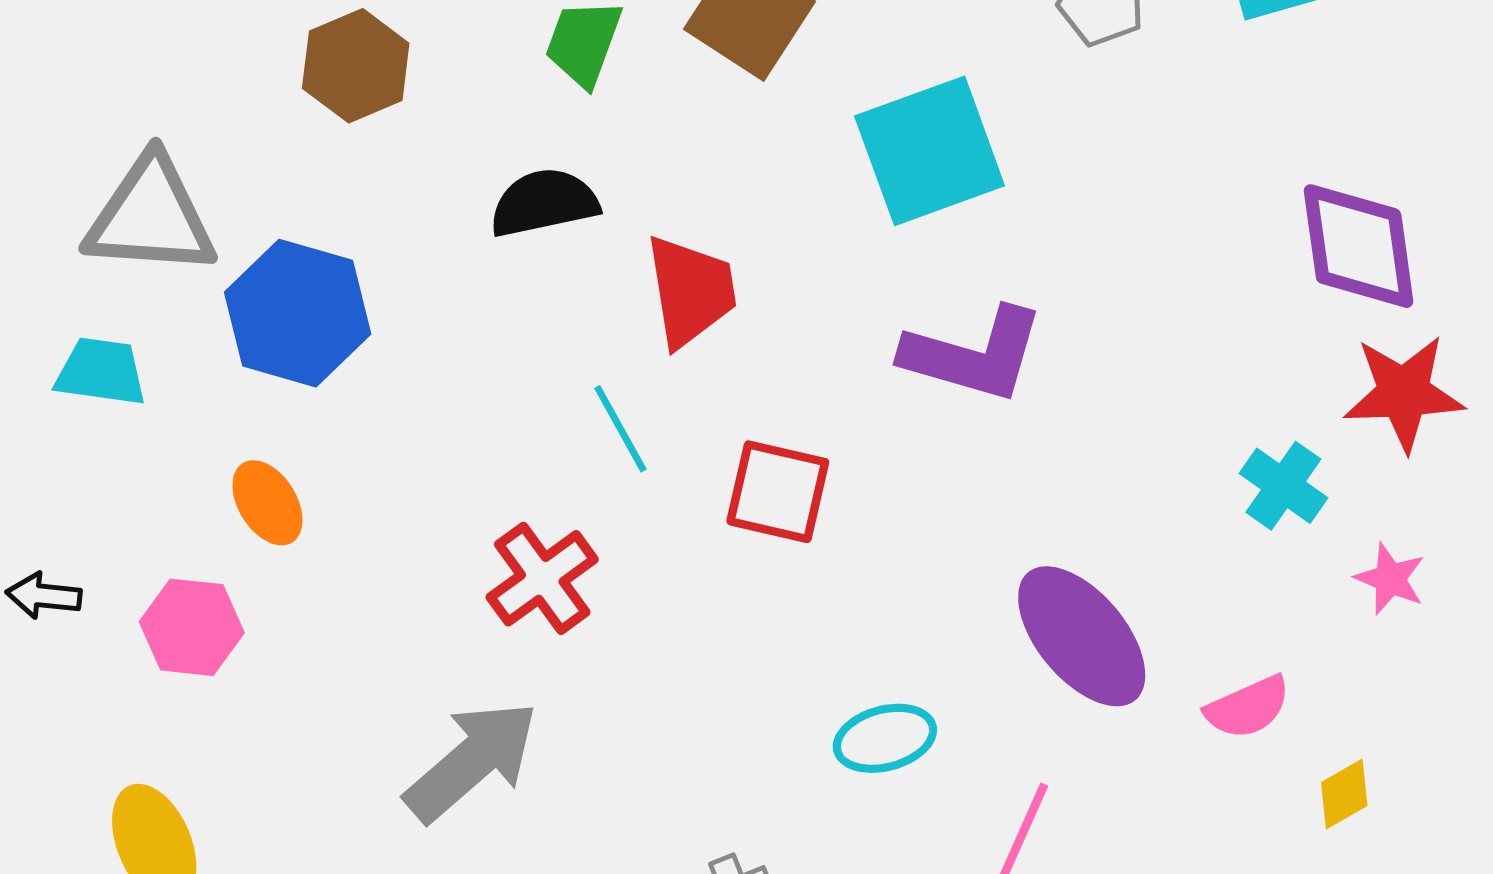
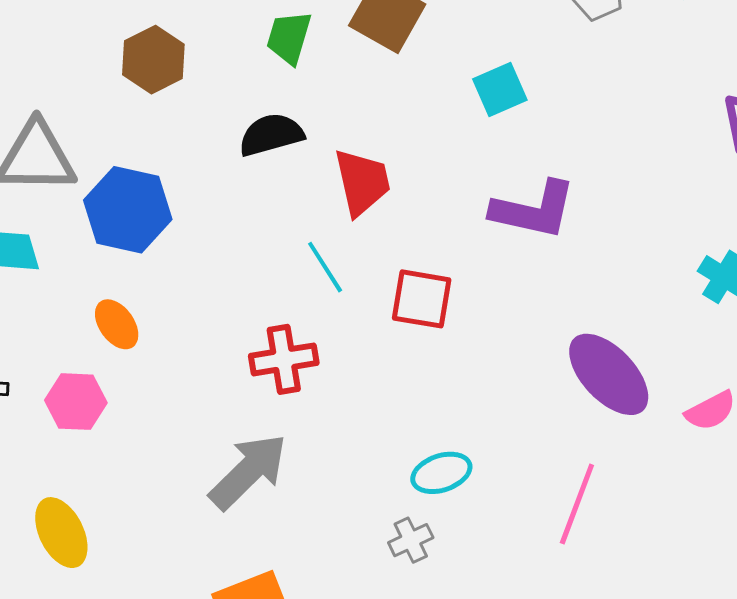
cyan square: (930, 151) -> (500, 90), size x0.6
red cross: (542, 578) -> (284, 359), turned 30
cyan ellipse: (885, 738) -> (441, 473), moved

